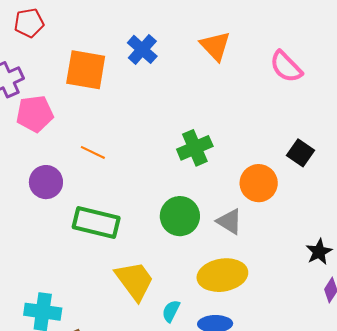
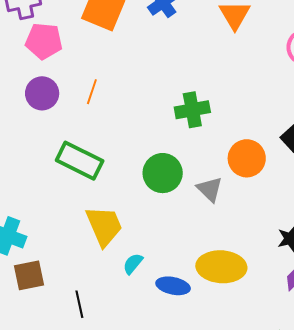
orange line: (93, 152) -> (92, 92), turned 70
purple circle: (46, 182) -> (42, 93), moved
yellow ellipse: (222, 275) -> (221, 267), moved

